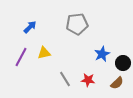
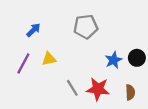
black circle: (123, 63) -> (137, 58), moved
red star: (88, 80) -> (98, 89), size x1.5
brown semicircle: (117, 83) -> (130, 92), turned -48

